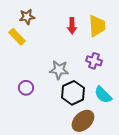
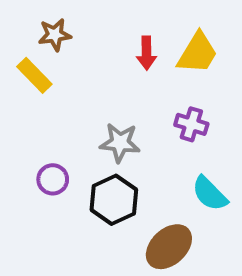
yellow trapezoid: (97, 26) -> (197, 53), turned 35
black hexagon: (73, 93) -> (114, 200), moved

